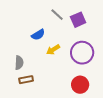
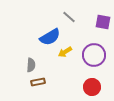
purple square: (78, 20) -> (103, 22), moved, turned 35
blue semicircle: (38, 35) -> (50, 37), size x1.5

